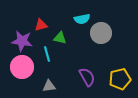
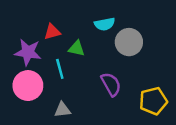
purple semicircle: (87, 77) -> (111, 84), moved

